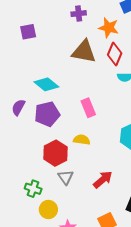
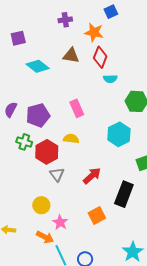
brown triangle: (84, 52) -> (71, 56), size x0.7
cyan diamond: (46, 84) -> (38, 66), moved
green cross: (33, 189) -> (24, 142), moved

